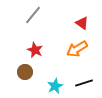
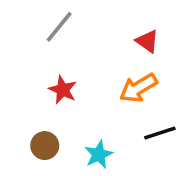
brown circle: (25, 72) -> (45, 146), moved
black line: (84, 83) -> (160, 133), moved

